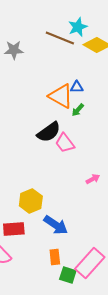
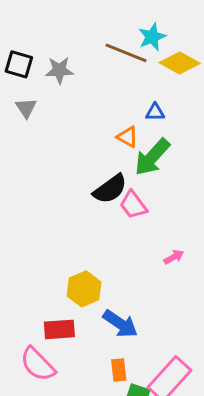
blue triangle: (77, 87) -> (155, 112), moved
orange triangle: (61, 96) -> (127, 137), size x0.6
green arrow: (78, 110) -> (152, 157), size x2.0

